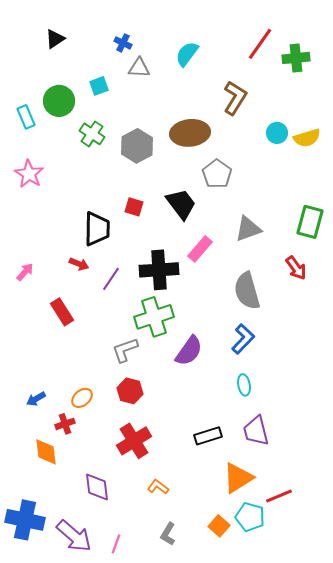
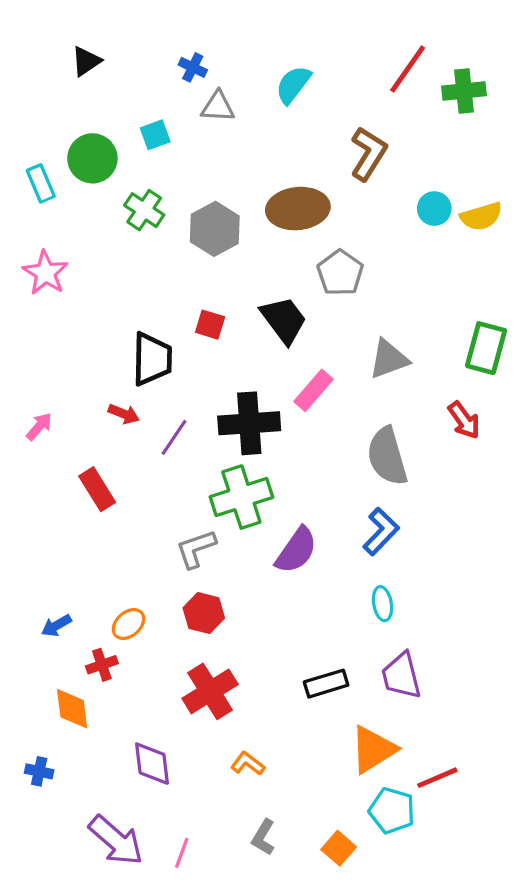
blue cross: (25, 520) -> (39, 771), moved, size x0.5
orange square: (219, 526) -> (339, 848), moved

